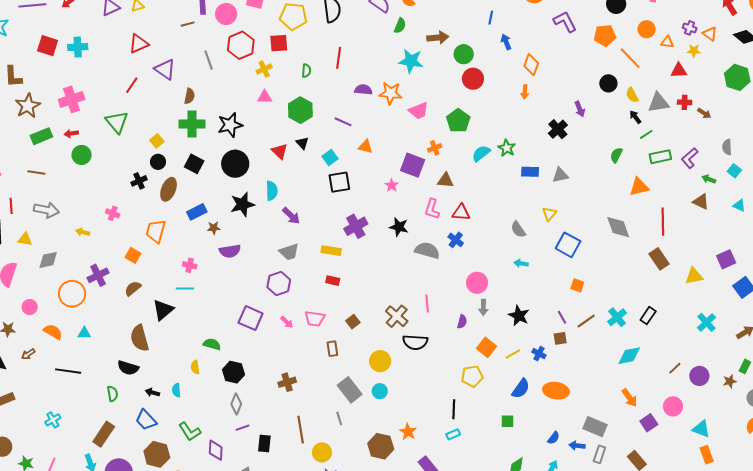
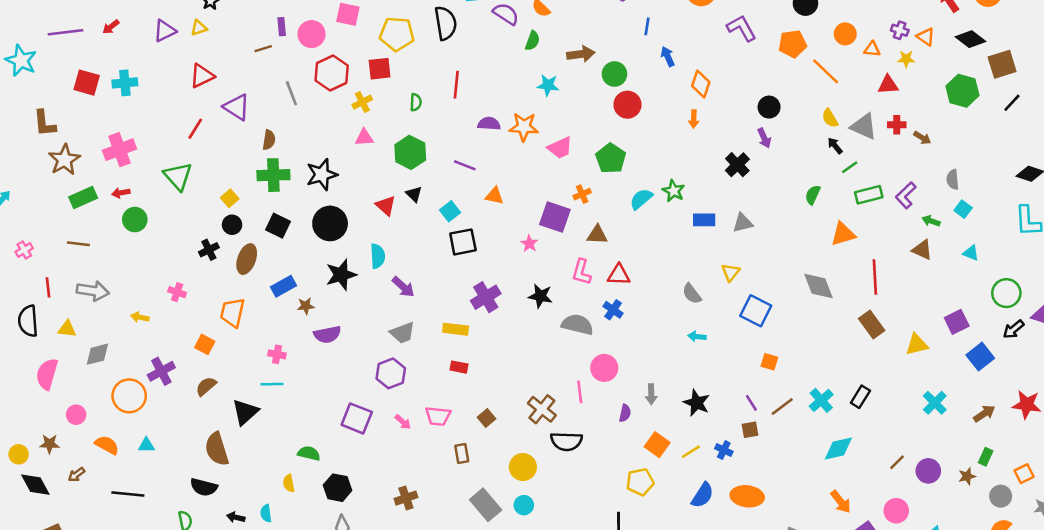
cyan star: (411, 61) -> (548, 85), size x0.7
black circle: (608, 83) -> (769, 107), moved
gray triangle: (659, 103) -> (864, 126), turned 35
pink circle: (477, 283) -> (604, 368), moved

